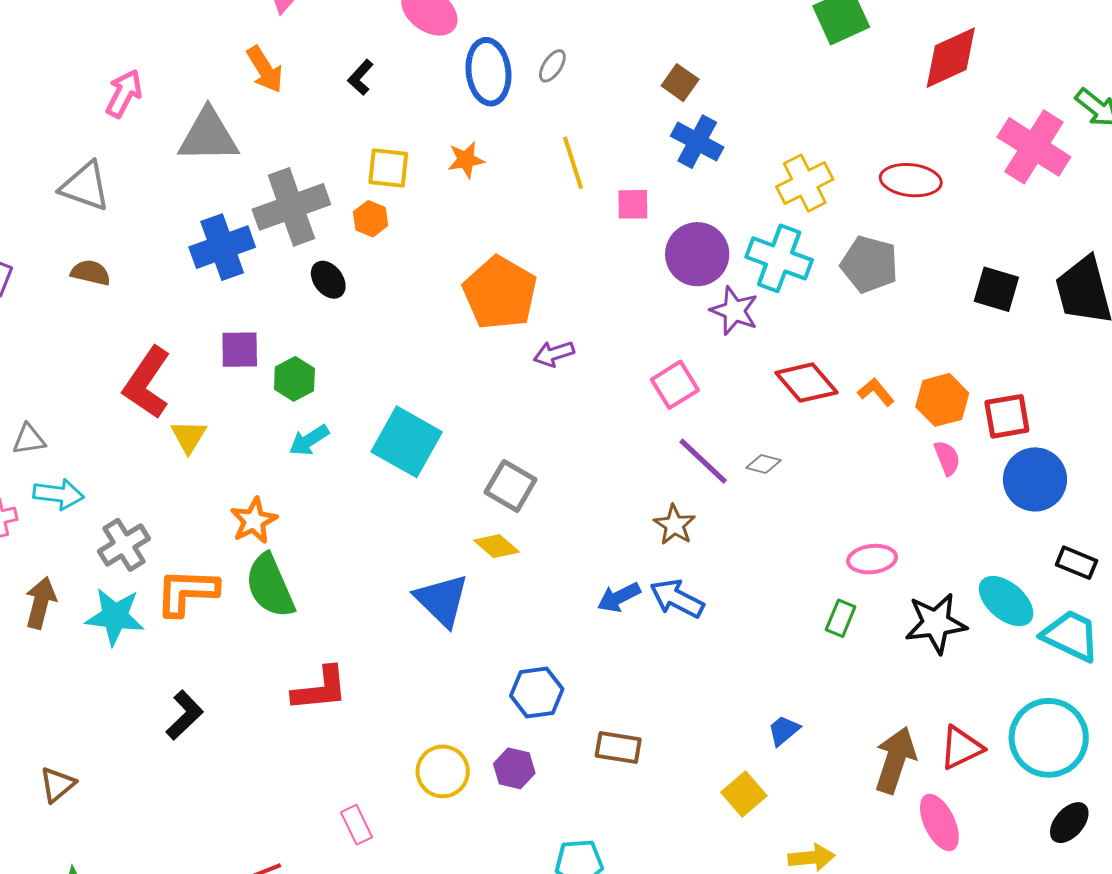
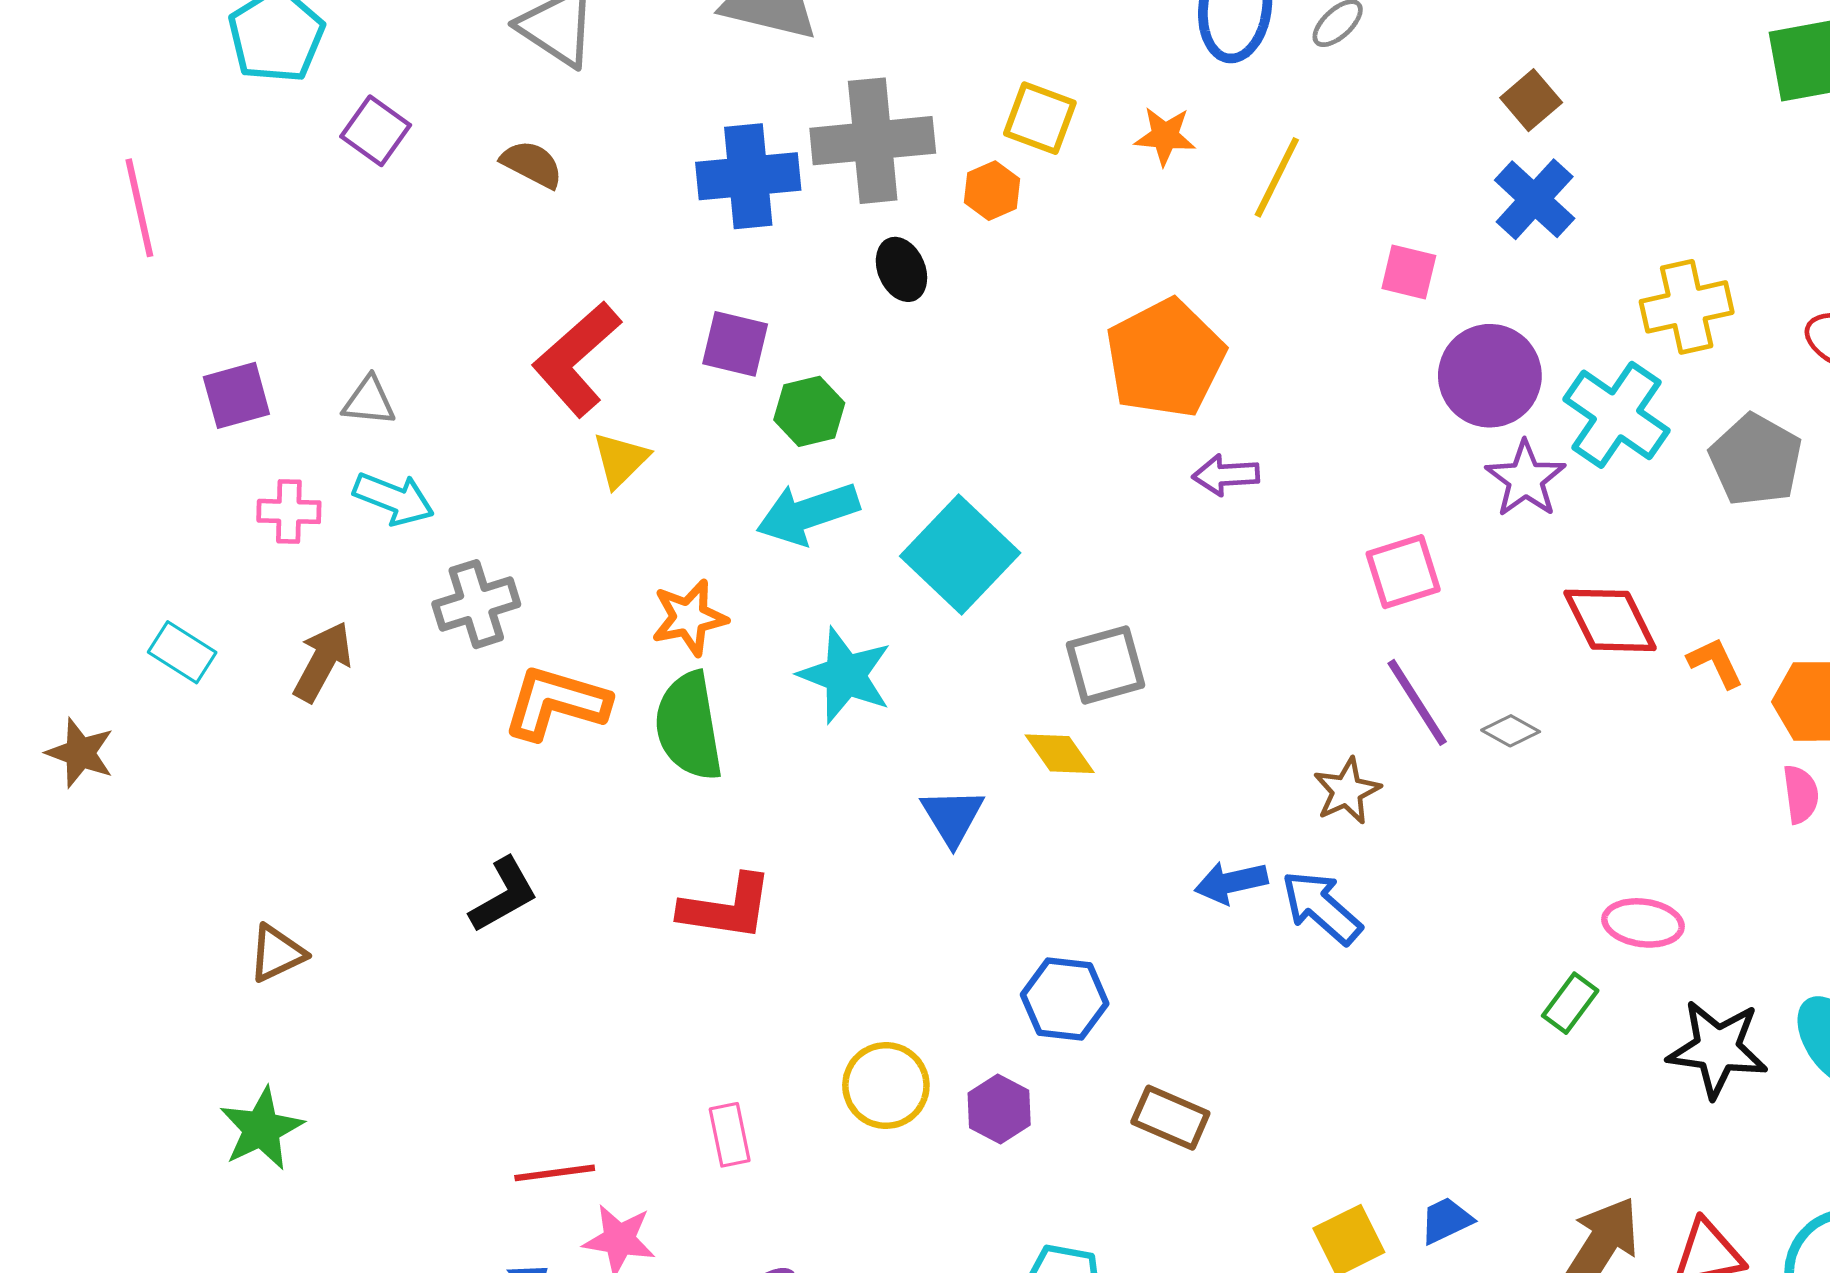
yellow line: (573, 163) -> (1277, 177), moved, turned 30
cyan arrow: (309, 440) -> (808, 513), size x1.5
gray square: (511, 486) -> (1105, 665), turned 30
blue triangle: (442, 600) -> (952, 817), size x0.7
cyan star: (115, 616) -> (845, 675), moved
blue trapezoid: (784, 730) -> (1446, 1220), moved

